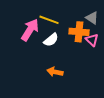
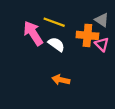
pink arrow: (30, 30) -> (33, 33), turned -65
white semicircle: (51, 40) -> (56, 44), turned -105

